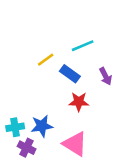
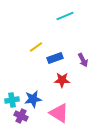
cyan line: (83, 46) -> (65, 16), moved
blue rectangle: (70, 74) -> (55, 58), turned -56

